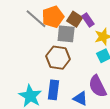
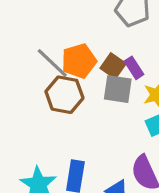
gray square: (66, 34) -> (118, 89), moved
brown hexagon: (58, 58) -> (64, 95), moved

